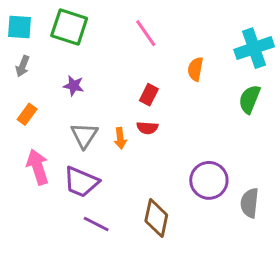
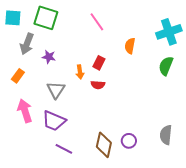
gray arrow: (23, 66) -> (27, 44), moved, size x1.5
orange arrow: (120, 138) -> (80, 72), moved
purple circle: (209, 180) -> (129, 141), moved, size x0.6

